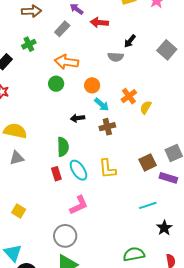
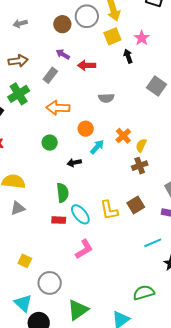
black arrow: (130, 41) -> (128, 56), moved, turned 128
green cross: (29, 44) -> (19, 94), size x1.5
green circle: (56, 84) -> (50, 143), moved
cyan arrow: (102, 105) -> (97, 147), turned -84
brown cross: (107, 127) -> (140, 166), moved
brown square: (148, 162) -> (136, 205), moved
red rectangle: (56, 174) -> (59, 220), turned -64
gray circle: (65, 236) -> (50, 283), moved

